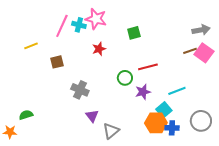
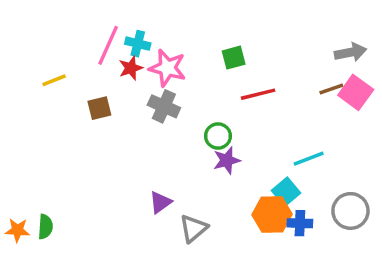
pink star: (96, 19) -> (167, 68), moved
red star: (99, 49) -> (131, 68), moved
red line: (148, 67) -> (258, 94), moved
gray cross: (80, 90) -> (164, 106), moved
purple star: (143, 92) -> (227, 160), moved
green semicircle: (26, 115) -> (45, 227), moved, turned 112
purple triangle: (92, 116) -> (160, 202), turned 32

